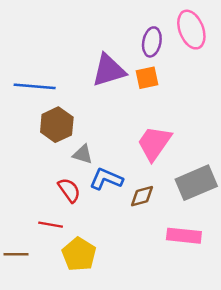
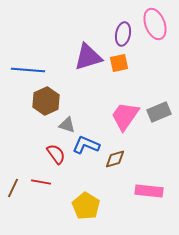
gray rectangle: (196, 183) -> (159, 112), moved, size x0.7
brown line: (16, 254) -> (13, 188), moved, turned -66
yellow pentagon: (79, 254) -> (86, 206), moved

